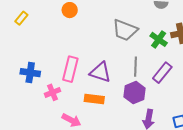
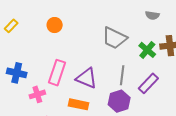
orange circle: (70, 10) -> (55, 25), moved
yellow rectangle: (21, 18) -> (11, 26), moved

